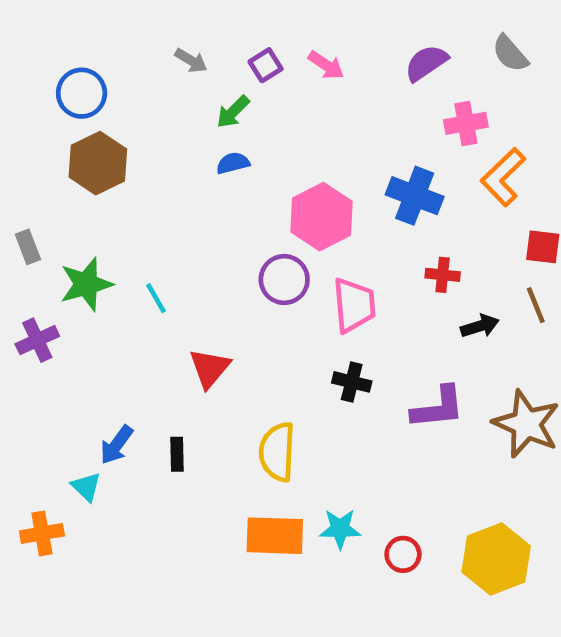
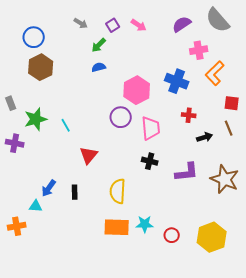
gray semicircle: (510, 54) -> (218, 20), size x1.5
purple cross: (37, 340) -> (15, 143), turned 36
cyan triangle: (86, 487) -> (36, 206), turned -40

